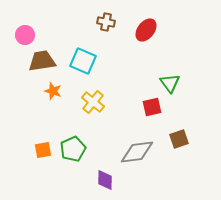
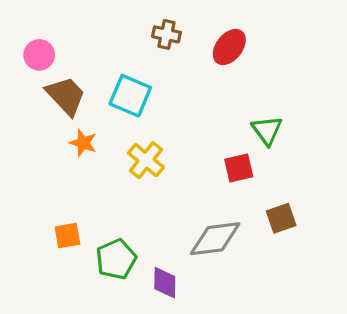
brown trapezoid: (42, 61) -> (66, 96), turned 56
green pentagon: (73, 149) -> (116, 259), moved

